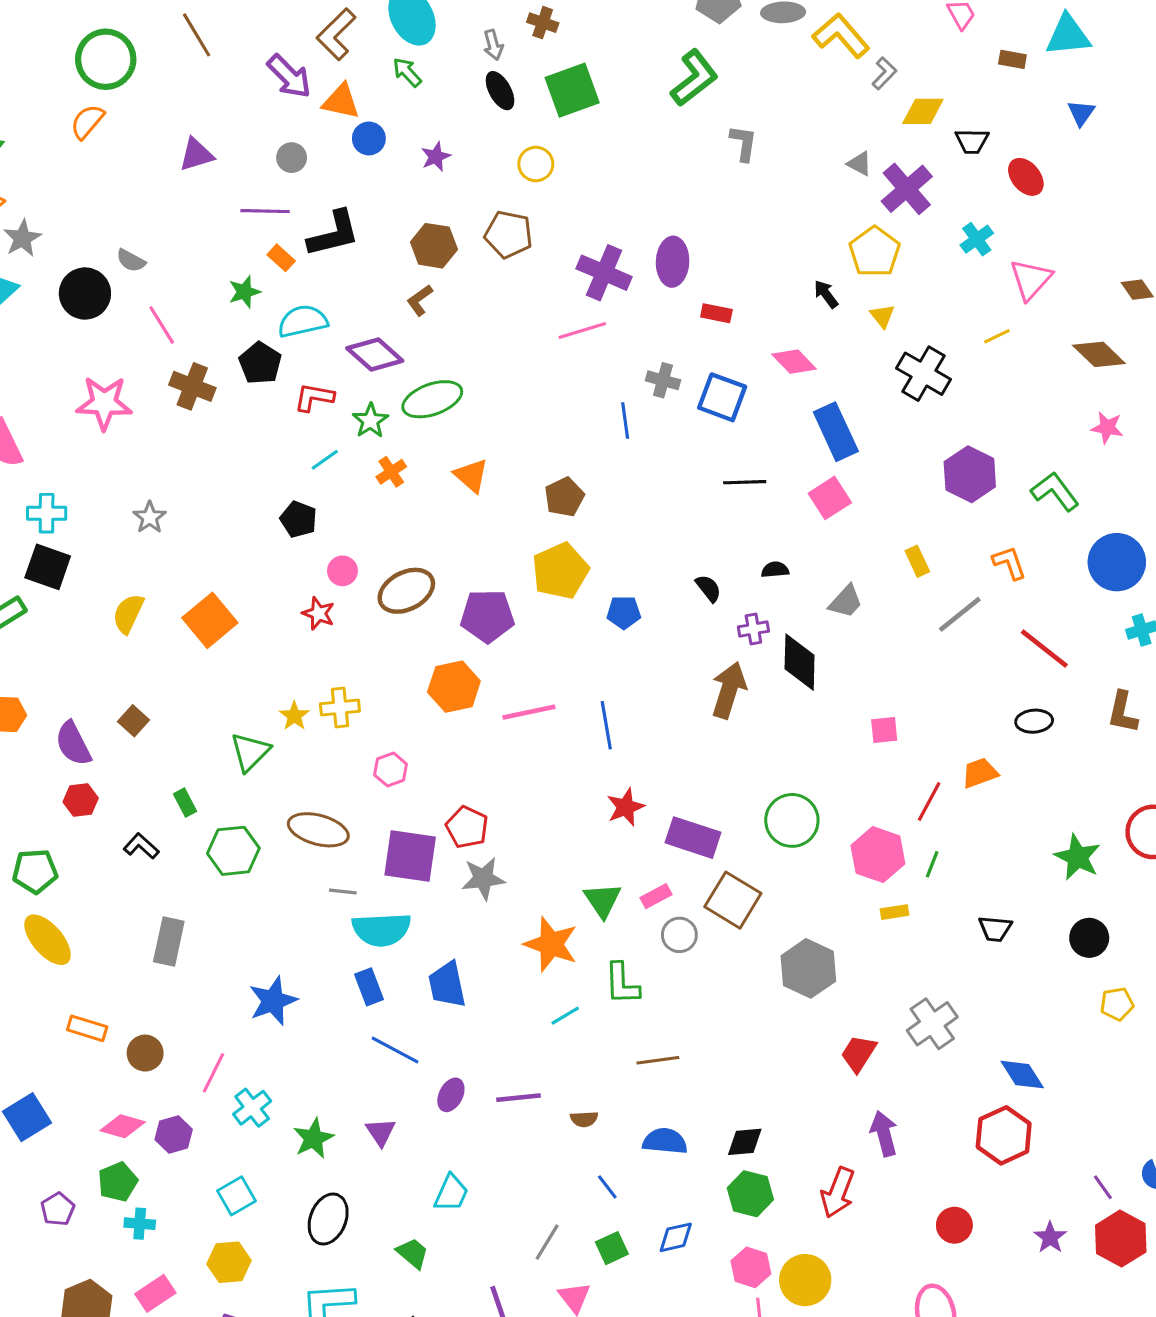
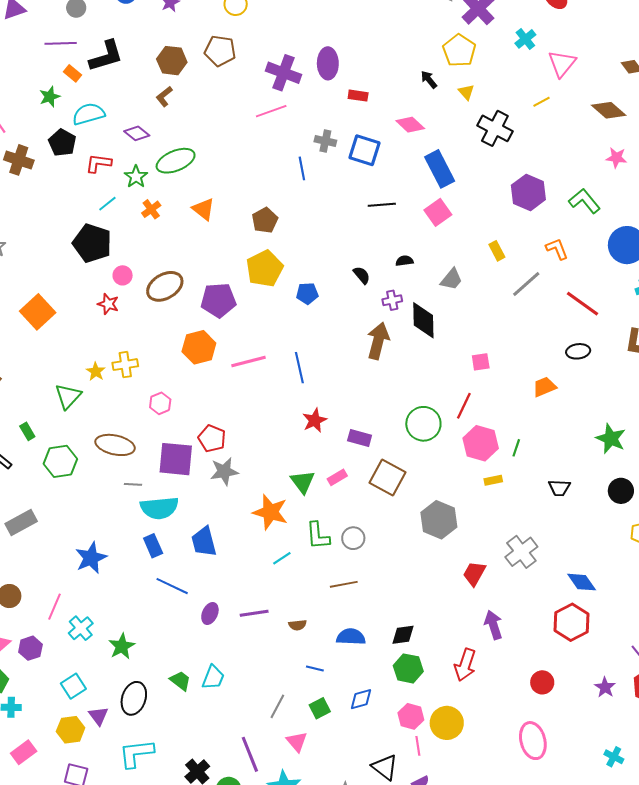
purple diamond: (375, 354) -> (137, 133), size x0.7
black pentagon: (299, 519) -> (92, 243), size x1.6
red line: (929, 801) -> (464, 406), moved
purple rectangle: (693, 838) -> (360, 438), size x0.7
gray circle: (679, 935) -> (353, 538), moved
gray rectangle: (169, 941) -> (21, 522), turned 52
purple triangle: (381, 1132) -> (98, 716), moved
blue line: (607, 1187) -> (315, 669), turned -36
green trapezoid: (413, 1253) -> (180, 681), moved

